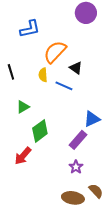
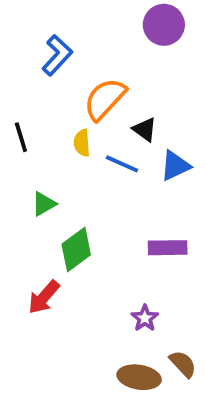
blue L-shape: (30, 29) -> (57, 55), turned -35
blue triangle: (92, 119) -> (175, 166), moved
purple rectangle: (78, 140) -> (168, 248), moved, turned 48

